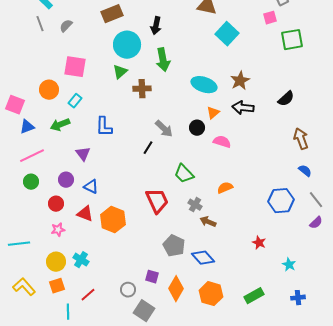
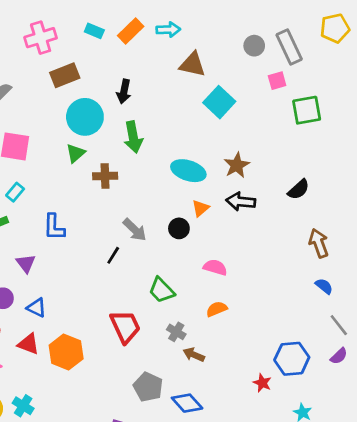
pink semicircle: (222, 142) -> (215, 267), moved
blue hexagon: (281, 201) -> (292, 359), moved

